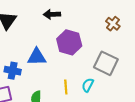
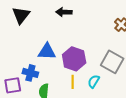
purple hexagon: (69, 42) -> (74, 59), moved
blue cross: (13, 71) -> (30, 73), moved

